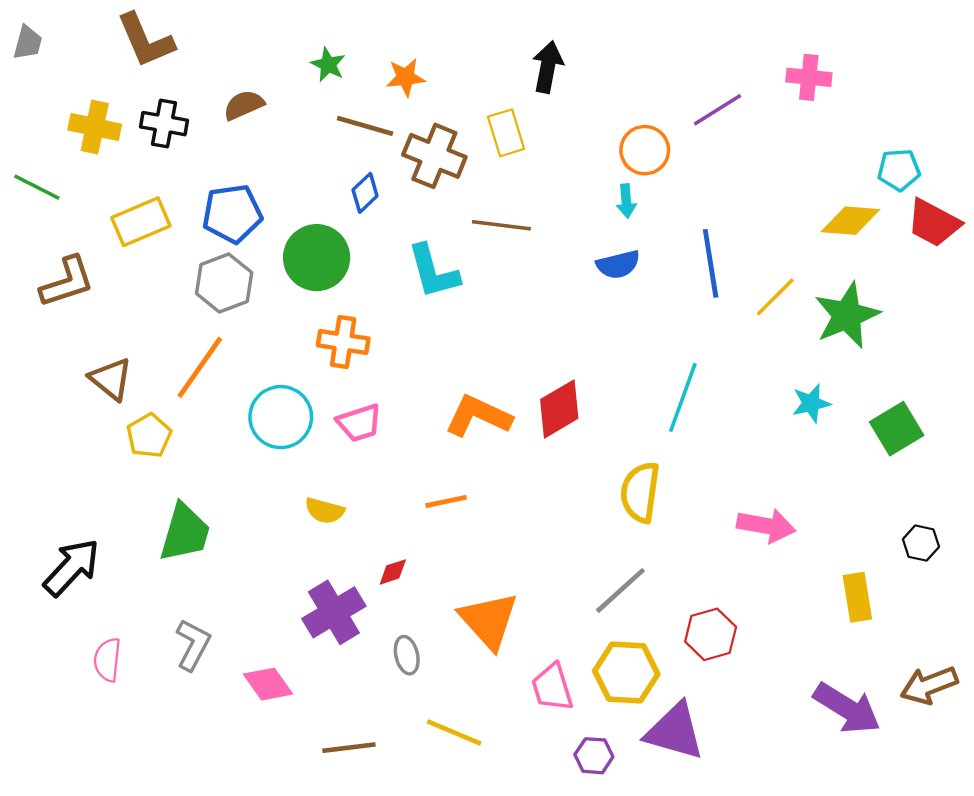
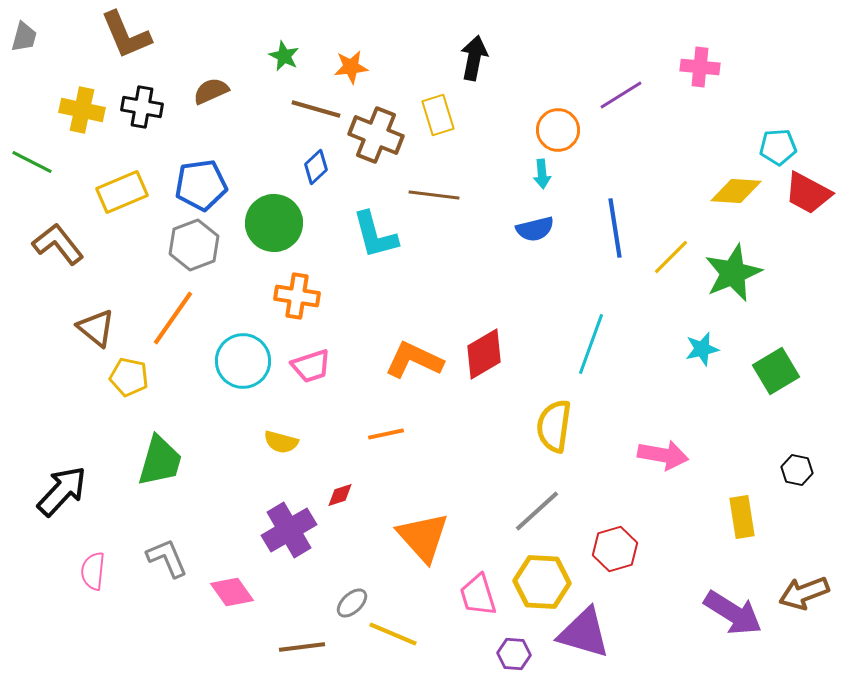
brown L-shape: (67, 282) -> (58, 244), turned -110
yellow pentagon: (149, 436) -> (129, 377), turned -30
gray L-shape: (193, 645) -> (167, 558), turned -51
gray ellipse: (407, 655) -> (352, 603), moved, turned 60

